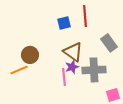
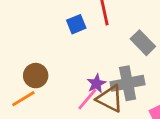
brown triangle: (73, 52) -> (110, 99), moved
pink line: (64, 77) -> (87, 99), turned 54

